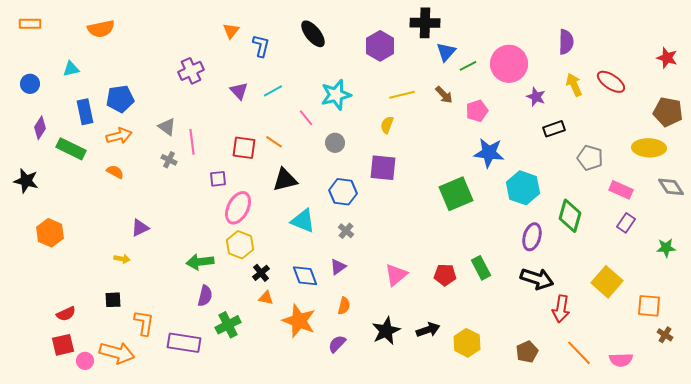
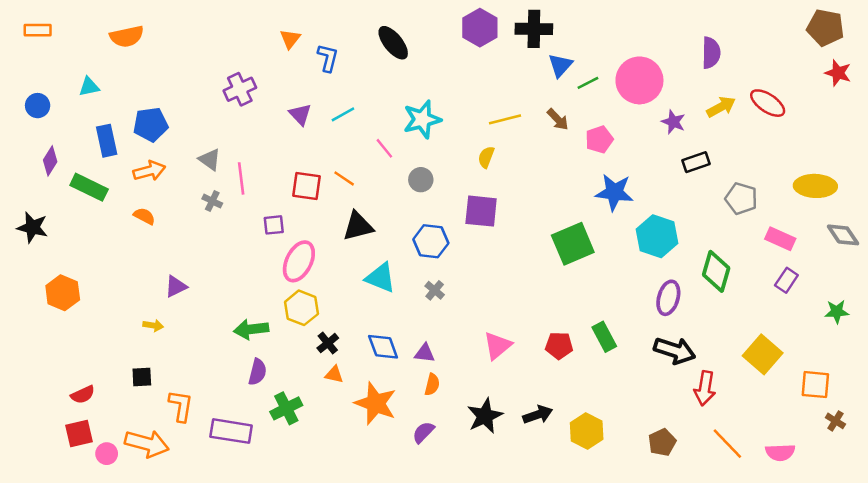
purple hexagon: (380, 46) -> (480, 28), moved
yellow arrow: (574, 85) -> (721, 107), turned 85
brown pentagon: (668, 112) -> (825, 28), moved
purple triangle: (338, 267) -> (425, 353), moved, turned 42

